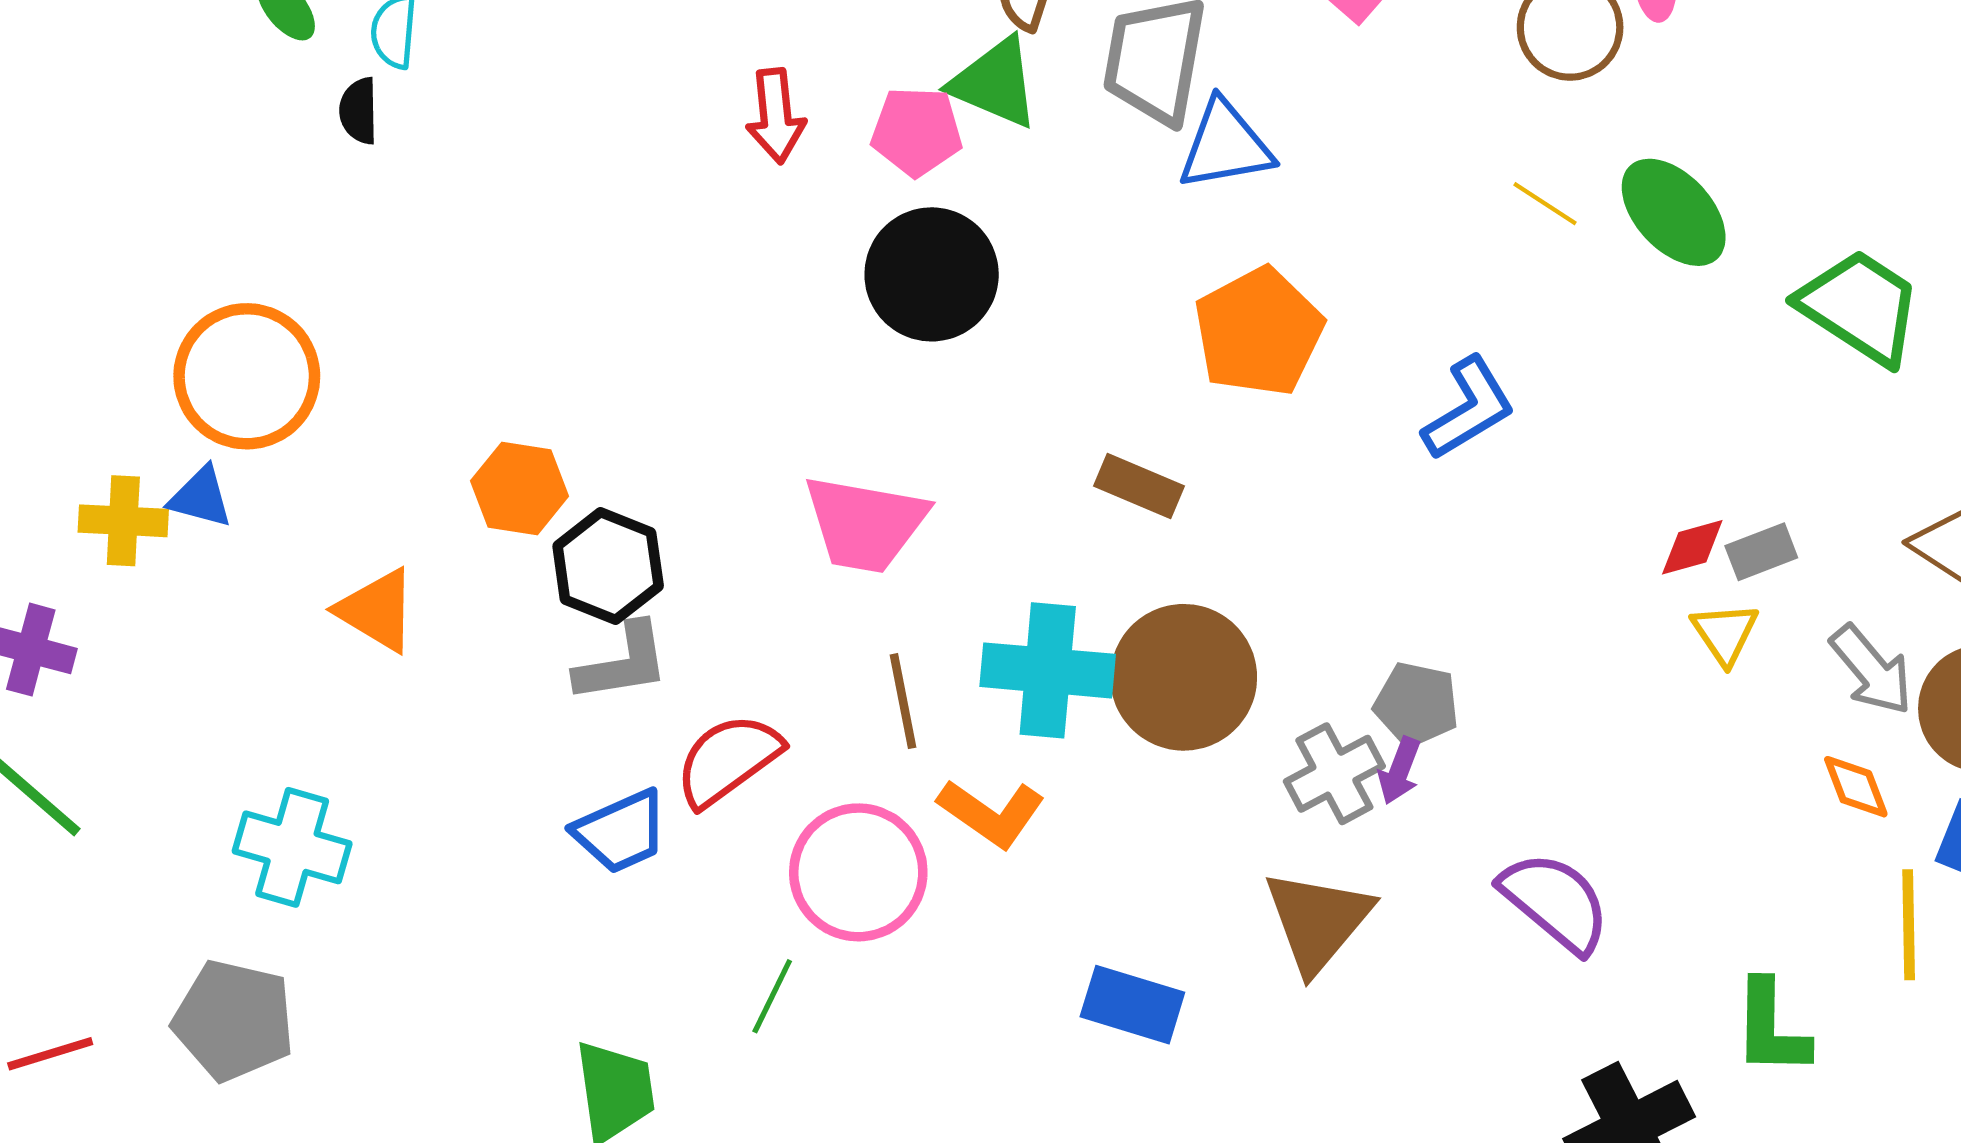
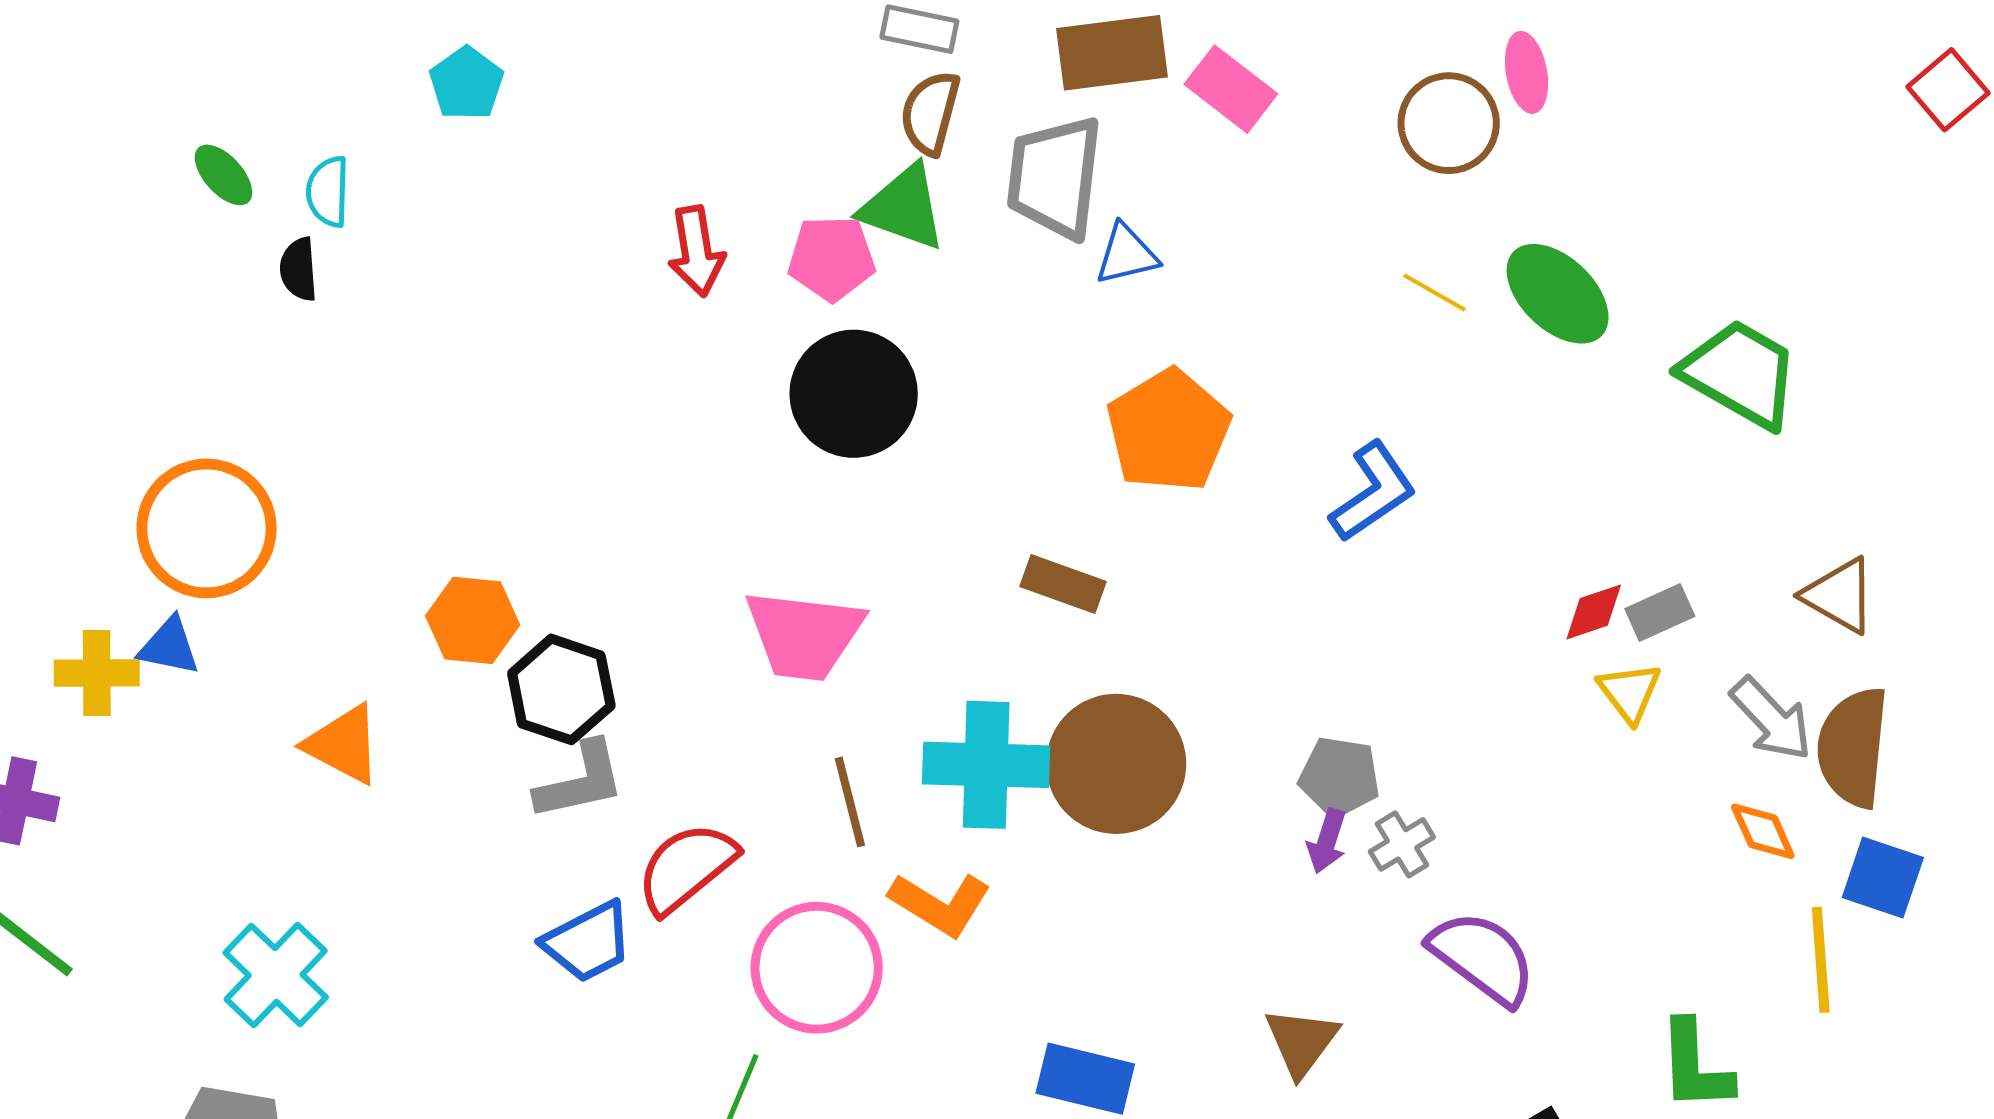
blue triangle: (1225, 145) -> (1127, 255), size x0.7
gray cross: (1334, 774) -> (1402, 844), moved, size x0.7
cyan cross: (292, 847) -> (276, 975), turned 31
brown triangle: (1318, 921) -> (1301, 1042), moved, size x0.7

